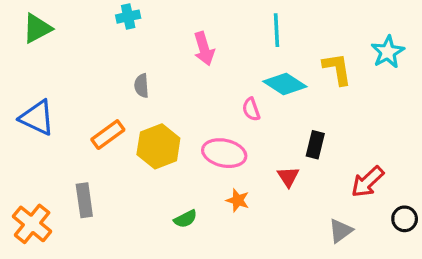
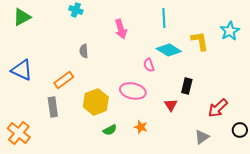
cyan cross: (128, 17) -> (76, 10), turned 32
yellow hexagon: (158, 146) -> (96, 102), moved
gray rectangle: (84, 200) -> (53, 107), moved
orange star: (238, 200) -> (141, 127), moved

